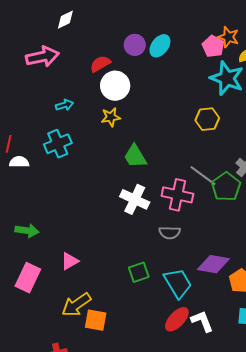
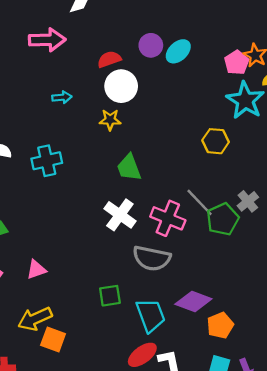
cyan cross: (58, 144) -> (47, 161), moved
gray semicircle: (170, 233) -> (152, 258), size x1.6

